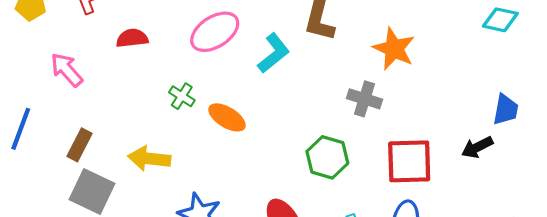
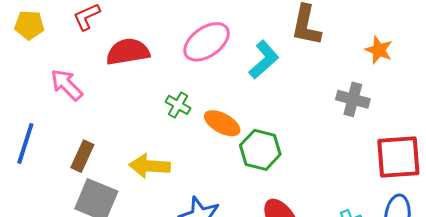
red semicircle: (132, 38) -> (128, 52), size x1.4
orange star: (394, 49) -> (379, 50), size x0.7
green hexagon: (327, 157) -> (260, 150), moved

